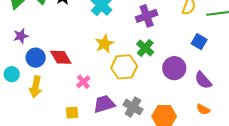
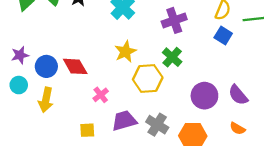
purple star: (21, 36) -> (20, 55), moved
blue square: (199, 42) -> (223, 36), moved
purple circle: (174, 68) -> (204, 96), moved

